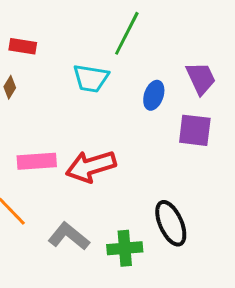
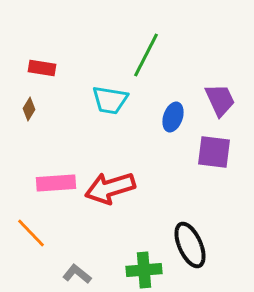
gray L-shape: (69, 236) -> (77, 274), moved, size x0.7

